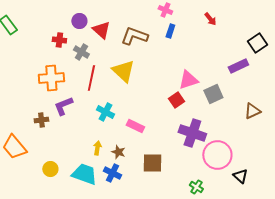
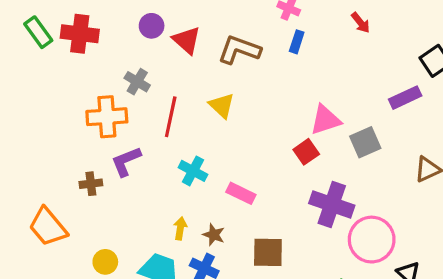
red cross: (59, 40) -> (80, 34), moved, size x1.6
gray cross: (81, 52) -> (137, 82), moved
yellow triangle: (123, 71) -> (222, 106), size x0.7

